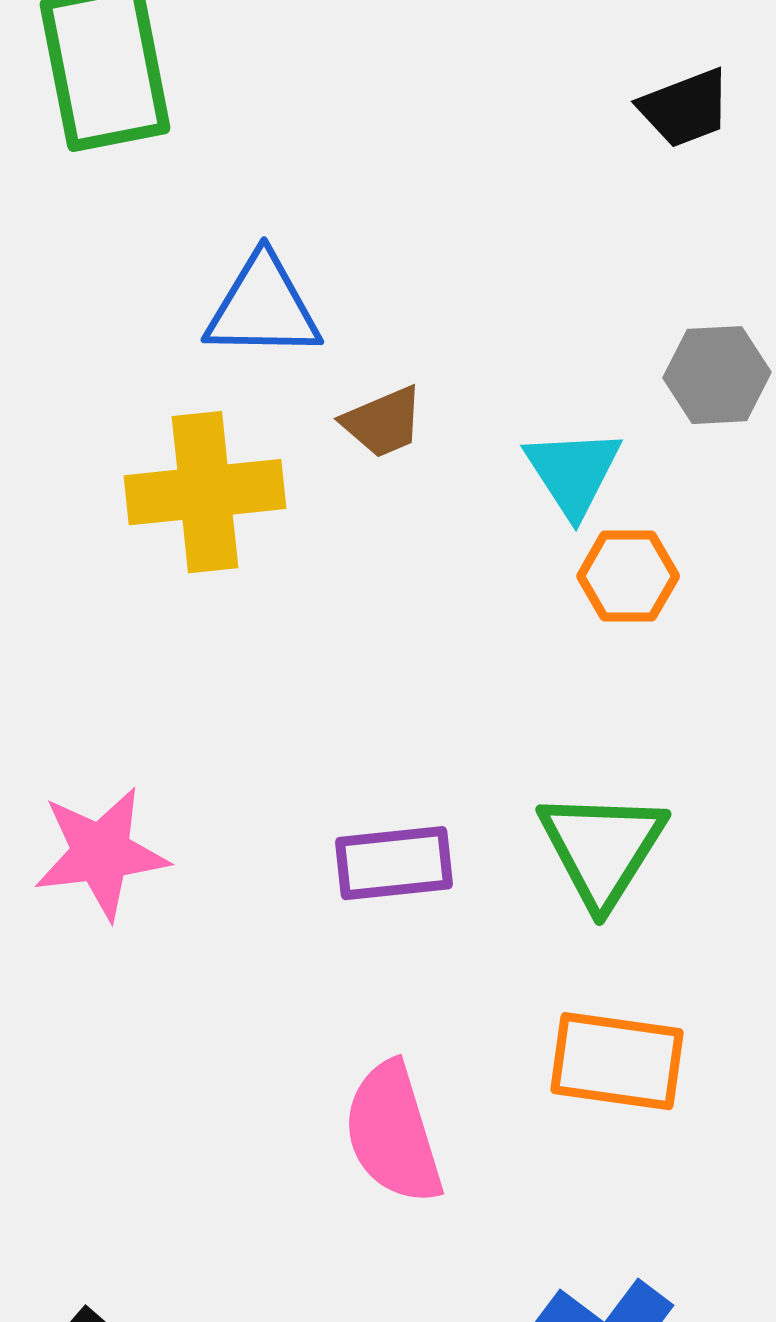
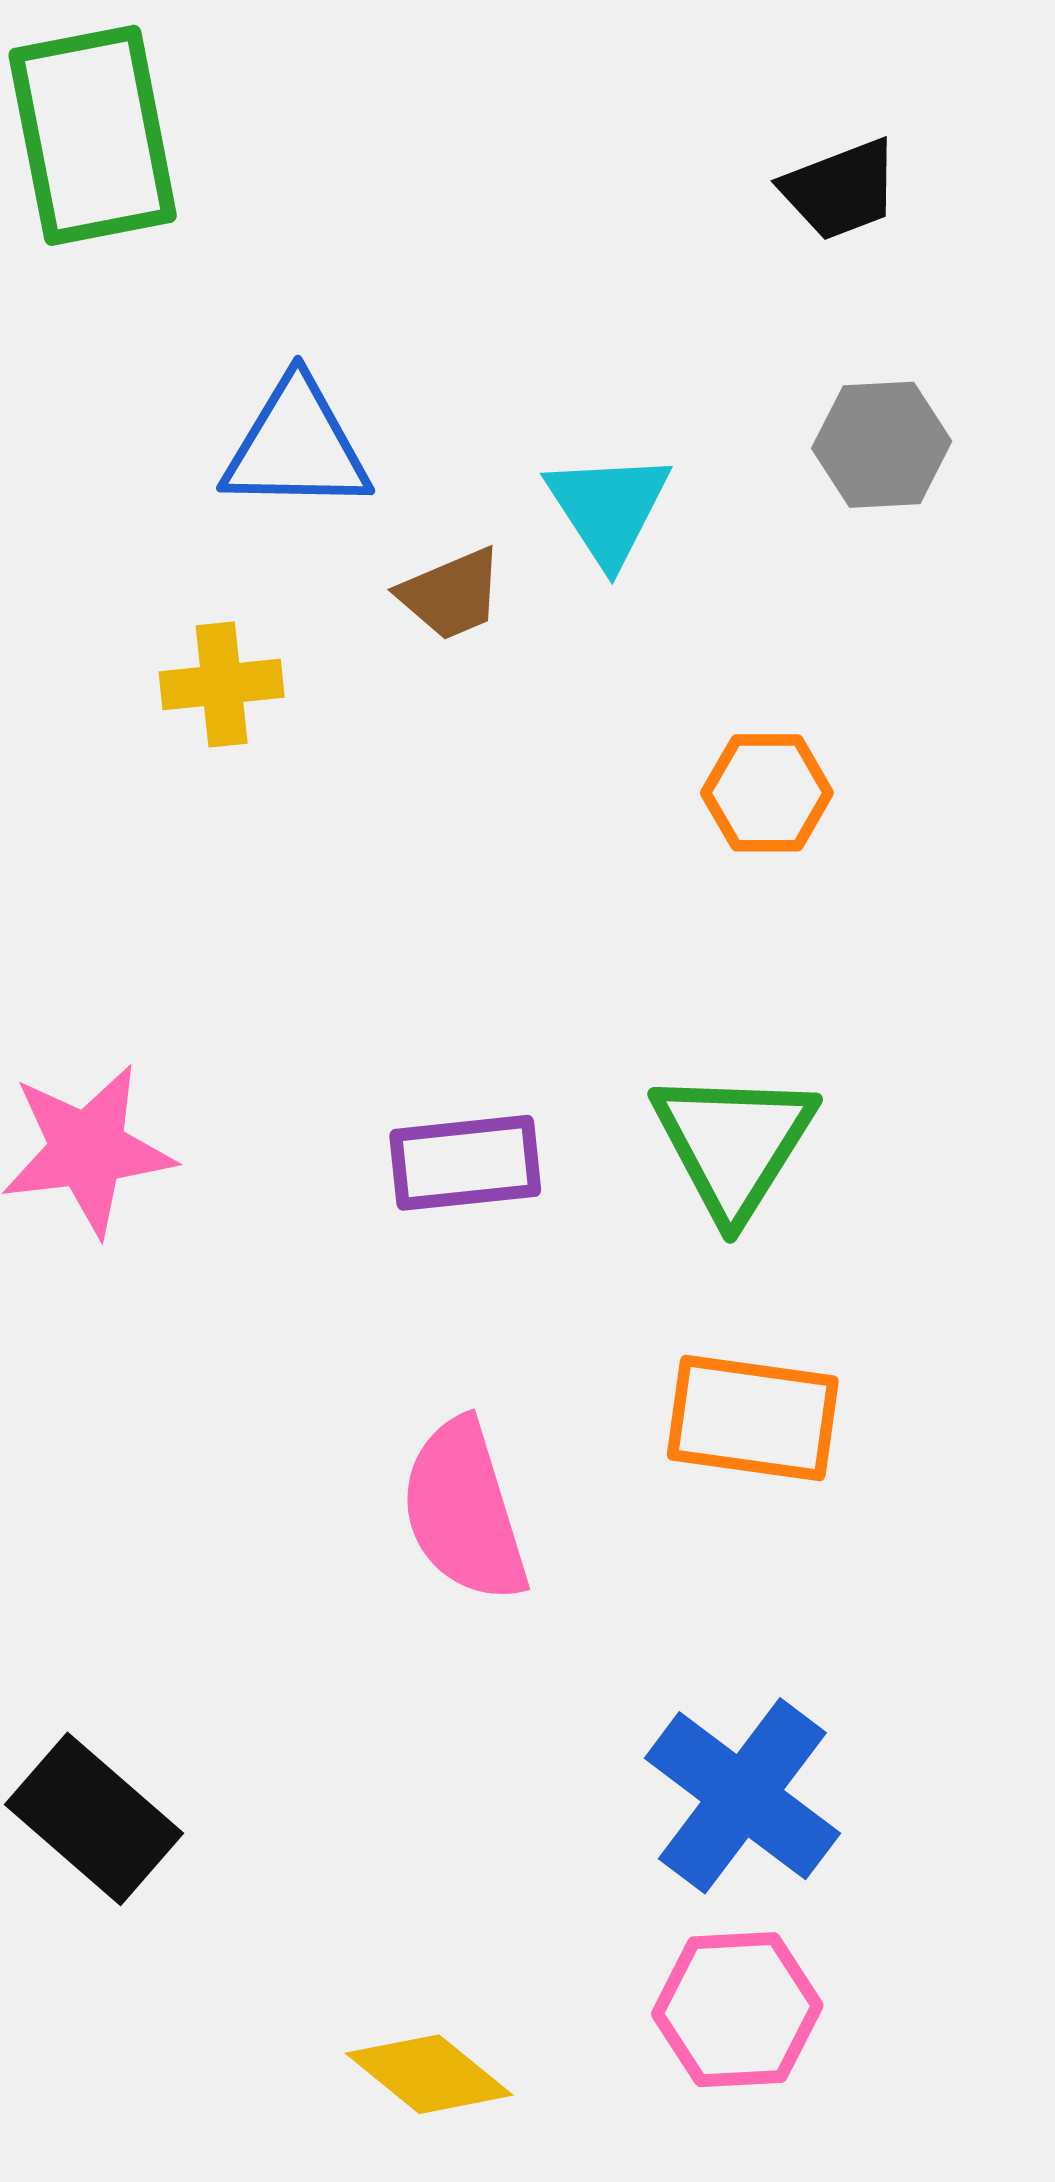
gray hexagon: (717, 375) -> (882, 445), moved
cyan triangle: (573, 472) -> (608, 508), moved
yellow cross: (205, 492) -> (222, 685), size x0.6

